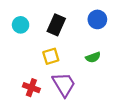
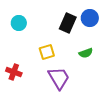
black rectangle: (56, 25) -> (68, 23), moved
red cross: (31, 88) -> (14, 72), moved

